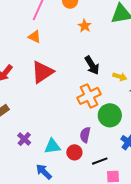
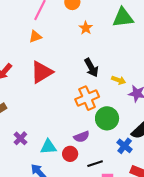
orange triangle: (35, 37) -> (35, 37), turned -48
purple semicircle: (85, 135) -> (82, 137), turned -126

